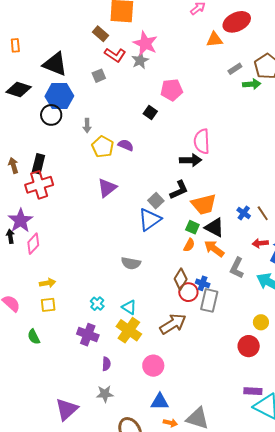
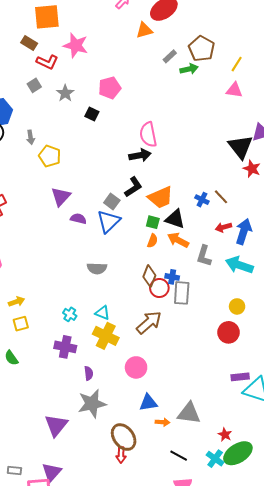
gray star: (140, 60) -> (65, 93), moved
purple semicircle: (126, 145) -> (78, 219), moved
gray star: (105, 394) -> (92, 404), size x1.6

